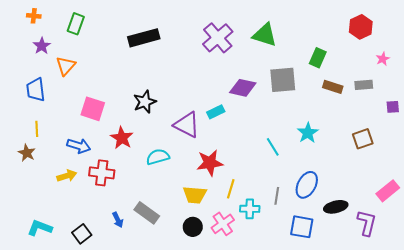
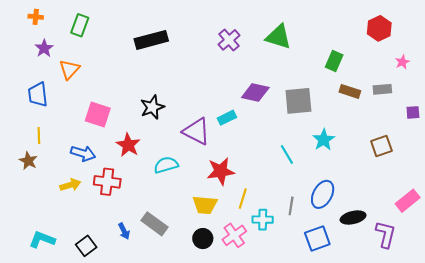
purple cross: (218, 38) -> (229, 40), size x0.7
gray square: (283, 80) -> (298, 101), moved
blue square: (302, 227) -> (317, 239), turned -30

